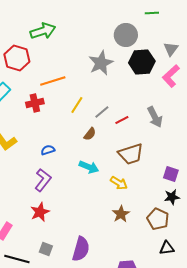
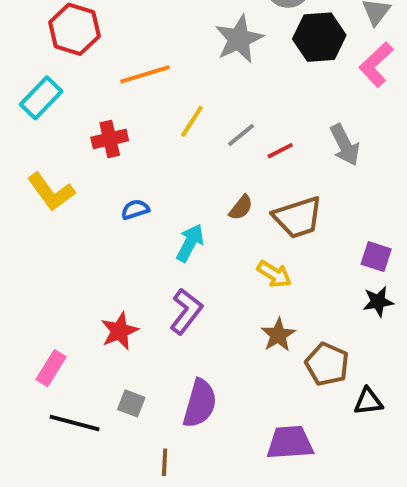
red cross: (35, 103) -> (110, 139), moved
brown semicircle: (90, 134) -> (241, 208), moved
cyan arrow: (89, 167) -> (190, 243), moved, turned -84
purple L-shape: (43, 180) -> (186, 311), moved
brown pentagon: (158, 219) -> (327, 364), moved

